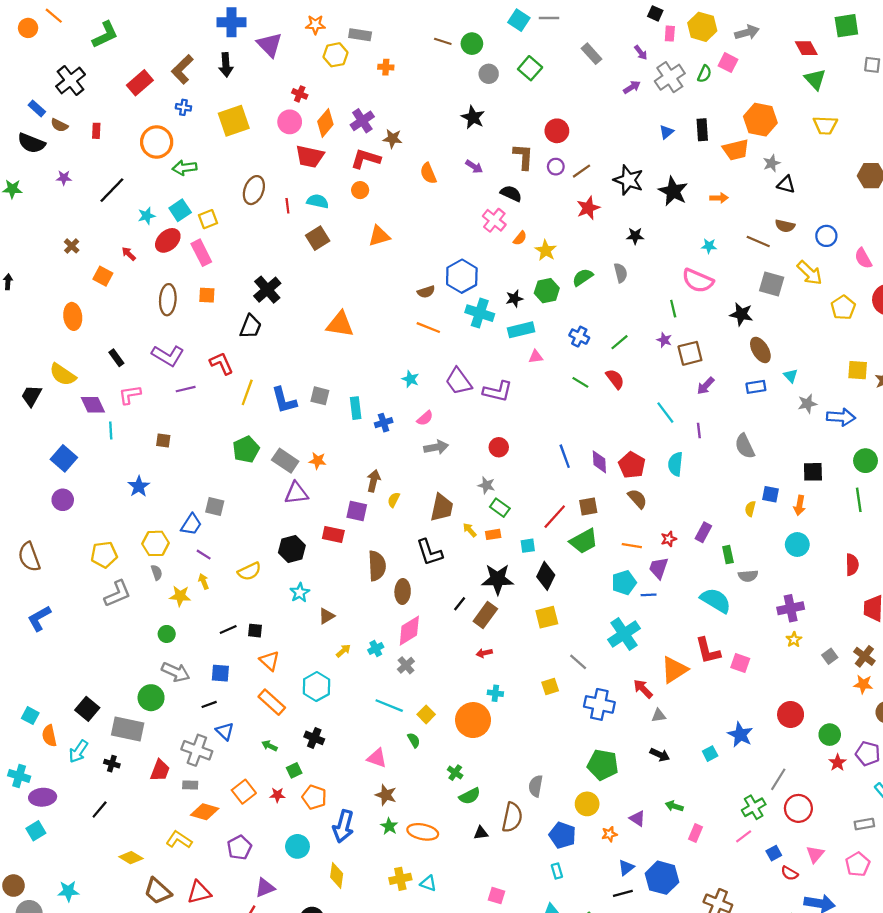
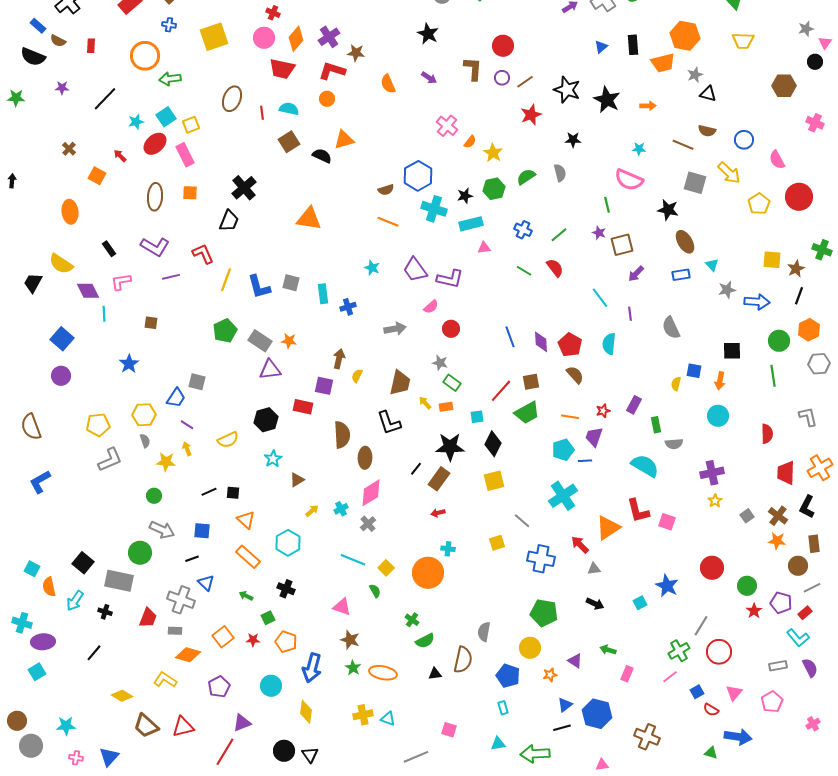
black semicircle: (511, 193) -> (322, 156), moved
pink semicircle: (425, 418) -> (431, 307), moved

